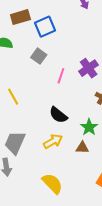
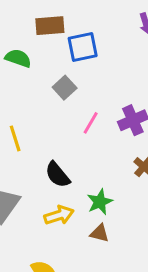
black semicircle: (58, 115) -> (58, 175), moved
green star: (89, 127) -> (100, 202), moved

